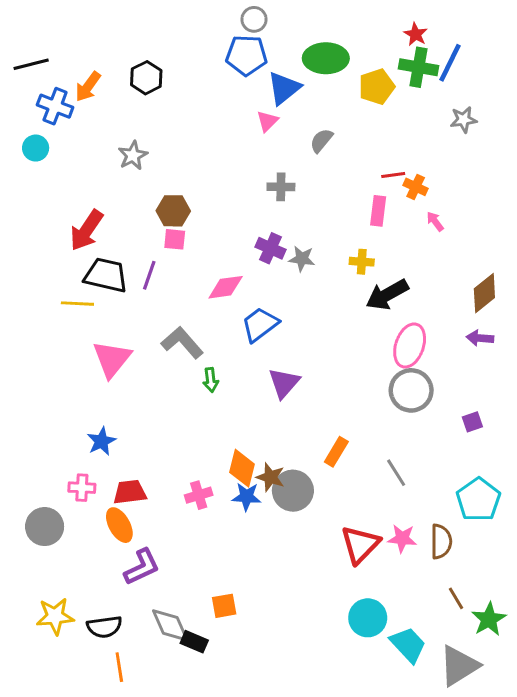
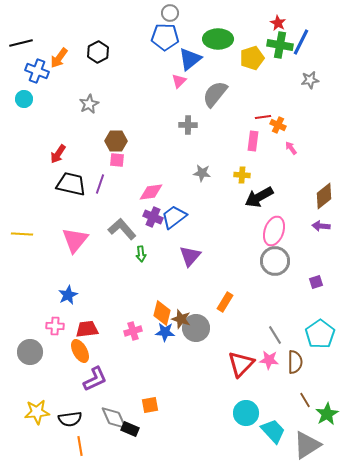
gray semicircle: (321, 141) -> (215, 94), size x1.6
red arrow: (86, 230) -> (58, 154), size x0.7
purple cross: (270, 248) -> (153, 217), moved
yellow line: (77, 304) -> (22, 234), moved
gray line: (396, 473) -> (275, 335), moved

